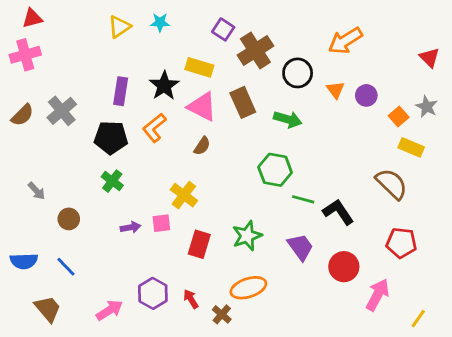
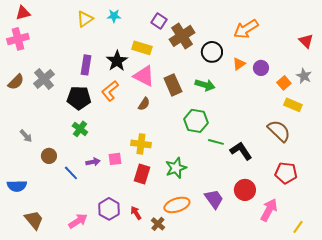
orange triangle: (335, 90) -> (239, 64), turned 32
brown rectangle: (243, 102) -> (173, 85), moved
yellow cross: (184, 195) -> (141, 144), moved, turned -30
purple trapezoid: (300, 247) -> (214, 199), moved
blue line: (66, 267) -> (71, 173), moved

